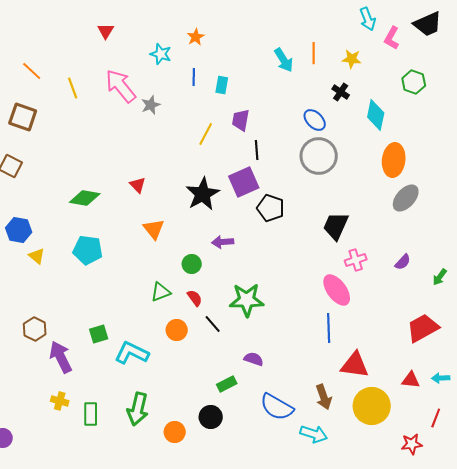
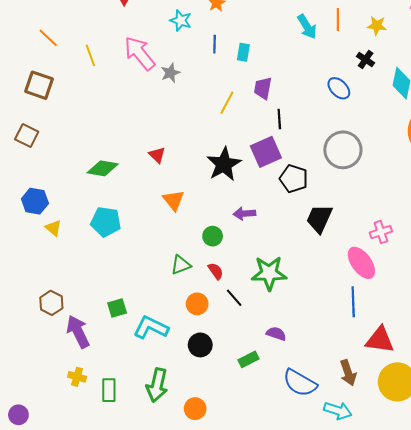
gray circle: (319, 156) -> (343, 150), moved
black trapezoid: (336, 226) -> (319, 219), moved
black circle: (211, 417) -> (200, 345), moved

